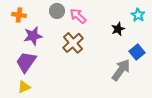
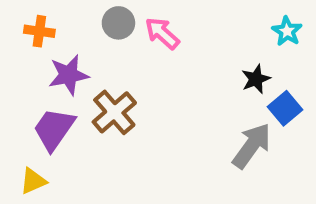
black star: (118, 29) -> (256, 79), moved
brown cross: (73, 43) -> (114, 112), moved
yellow triangle: (24, 87) -> (33, 181), moved

